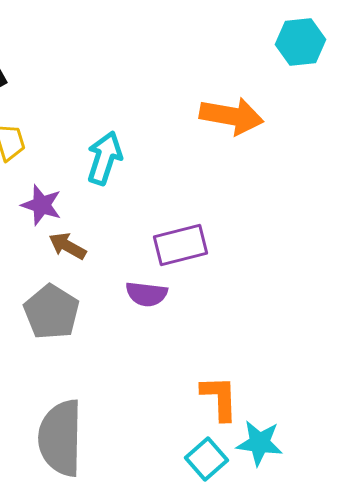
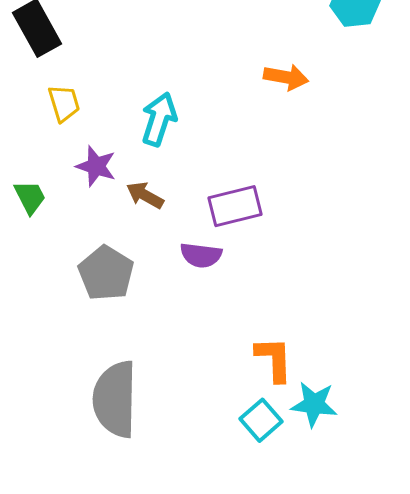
orange arrow: (231, 116) -> (286, 77), size x0.7
brown arrow: (67, 246) -> (145, 195), moved

